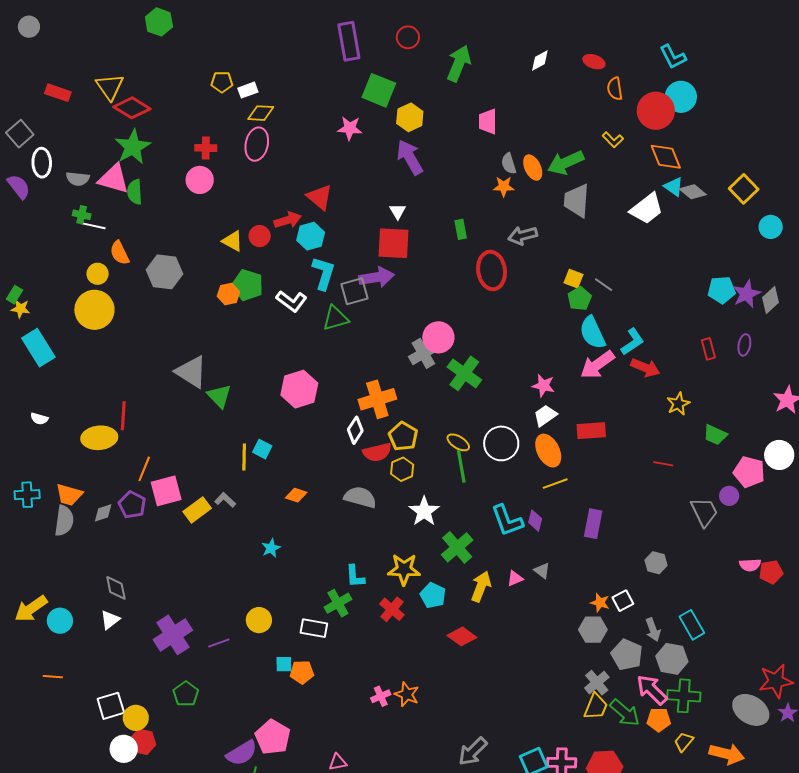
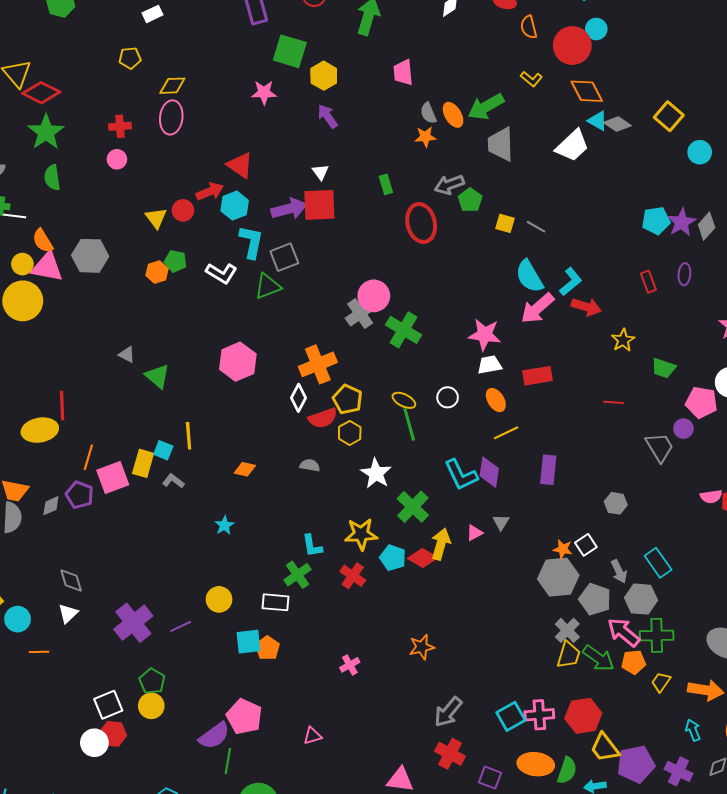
white rectangle: (248, 90) -> (152, 14), moved
cyan circle: (681, 97) -> (596, 29), size x0.7
purple arrow: (410, 157) -> (327, 116), size x0.7
pink triangle: (114, 179) -> (47, 267), moved
pink circle: (200, 180) -> (117, 159), size x0.7
yellow triangle: (233, 241) -> (156, 218), turned 30
purple arrow: (377, 277) -> (289, 209), moved
green pentagon: (248, 285) -> (175, 261), size x0.7
green pentagon: (579, 299) -> (470, 200), moved
gray triangle: (191, 372) -> (127, 355), size x0.5
pink star: (543, 386) -> (485, 335), size x1.4
white trapezoid: (545, 416) -> (490, 365), turned 30
white circle: (501, 443) -> (448, 397), size x0.6
cyan square: (262, 449) -> (163, 450), moved
orange ellipse: (548, 451) -> (496, 400), size x0.7
gray semicircle: (360, 497) -> (310, 465), size x0.6
yellow rectangle: (197, 510) -> (143, 463), moved, turned -32
purple diamond: (535, 521) -> (489, 472), size x1.4
gray triangle: (542, 571) -> (501, 522), turned 30
gray hexagon: (593, 630) -> (558, 577), size x1.4
red diamond: (462, 636) -> (423, 558), moved
cyan square: (284, 664) -> (248, 642), size x1.5
orange pentagon: (302, 672) -> (267, 648), turned -30
orange line: (53, 677) -> (39, 652), moved
orange star: (407, 694) -> (422, 647), moved, turned -30
white square: (111, 706) -> (108, 705), moved
yellow circle: (136, 718) -> (151, 706), moved

